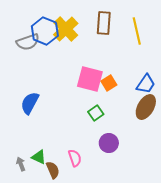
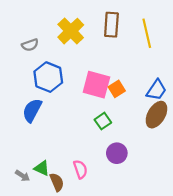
blue hexagon: (45, 31) -> (48, 77), moved
gray semicircle: (28, 42) -> (30, 45), size x0.7
gray arrow: (21, 164) -> (23, 176), turned 144

